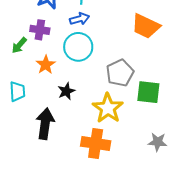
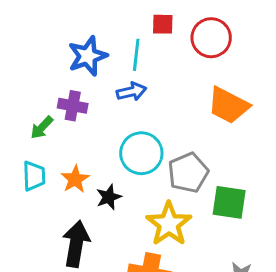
cyan circle: (78, 47) -> (141, 153), moved
orange star: (46, 65) -> (75, 179), moved
cyan trapezoid: (17, 91) -> (34, 176), moved

